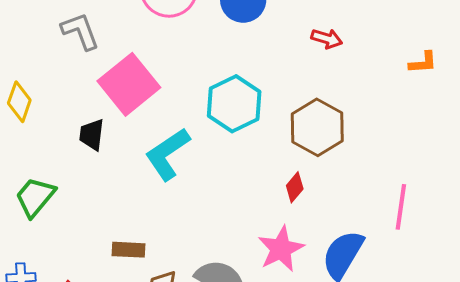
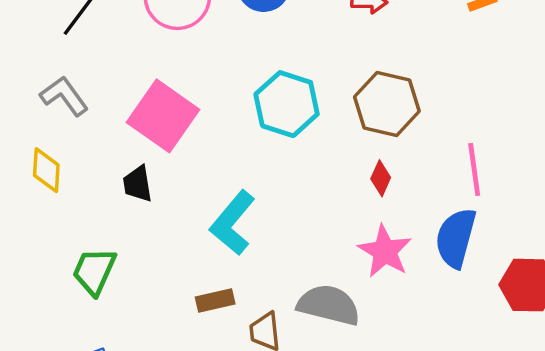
gray L-shape: (80, 31) -> (64, 96), moved
cyan L-shape: (167, 154) -> (233, 223), moved
pink line: (401, 207) -> (474, 170), moved

